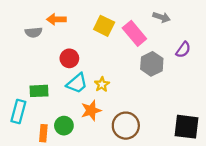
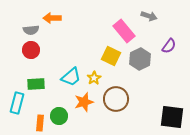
yellow square: (104, 26) -> (111, 56), moved
red circle: (69, 58) -> (31, 50), moved
brown circle: (126, 126) -> (116, 99), moved

